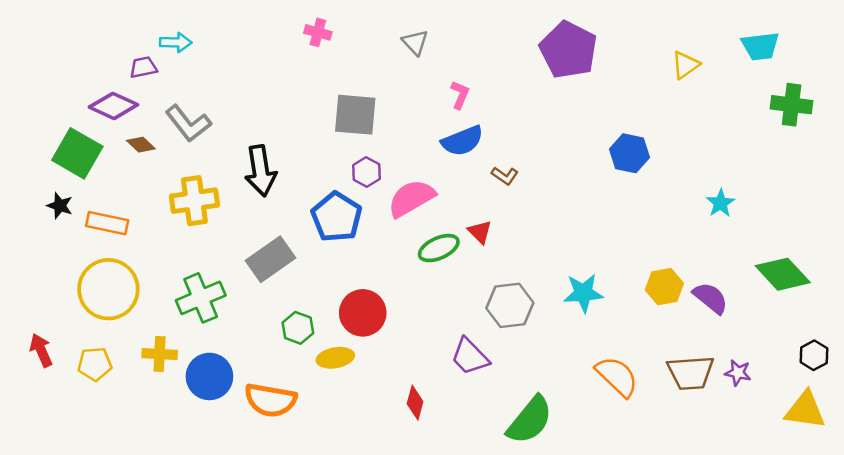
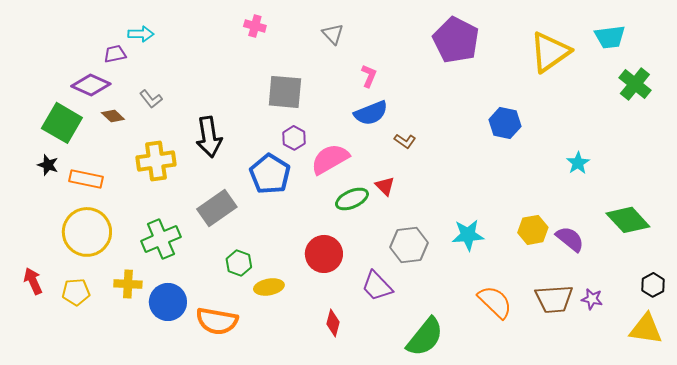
yellow triangle: (686, 65) -> (550, 52), size x1.8
green cross: (792, 105) -> (635, 84), turned 32
gray L-shape: (188, 123) -> (151, 99), size x0.6
red circle: (363, 313) -> (324, 254), moved

